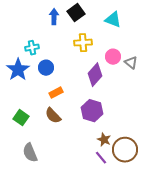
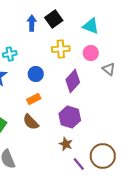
pink circle: (113, 57) -> (91, 53), moved
blue circle: (46, 68) -> (36, 74), moved
brown star: (104, 140) -> (66, 144), moved

